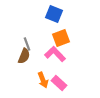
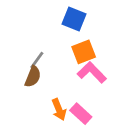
gray line: (27, 44) -> (37, 60), turned 56
pink L-shape: (55, 54) -> (92, 72), moved

